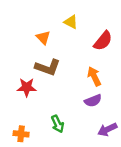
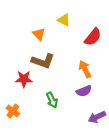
green arrow: (58, 124) -> (52, 100), moved
orange cross: (21, 134) -> (13, 111), moved, turned 32

